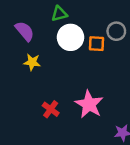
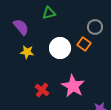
white circle: (70, 37) -> (60, 48), moved
orange square: (97, 44) -> (84, 44), moved, turned 32

